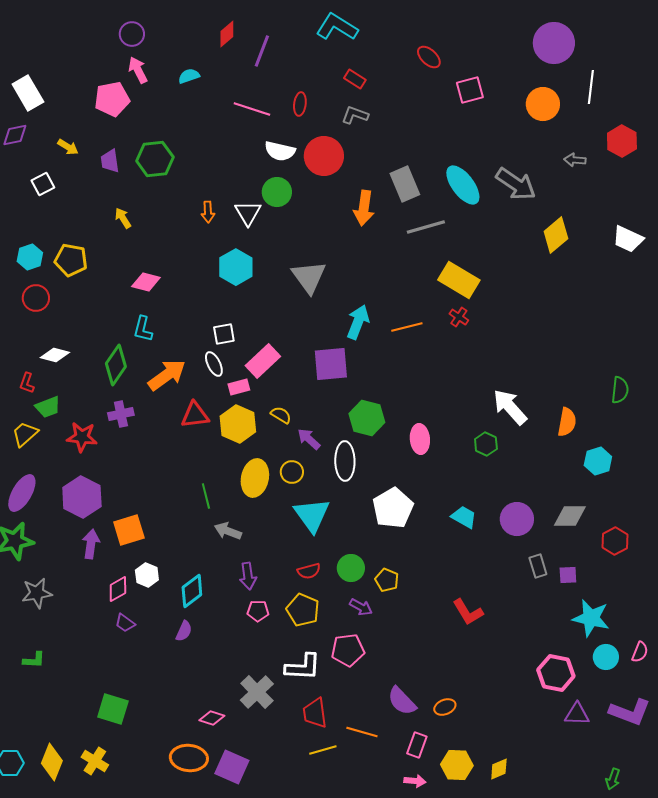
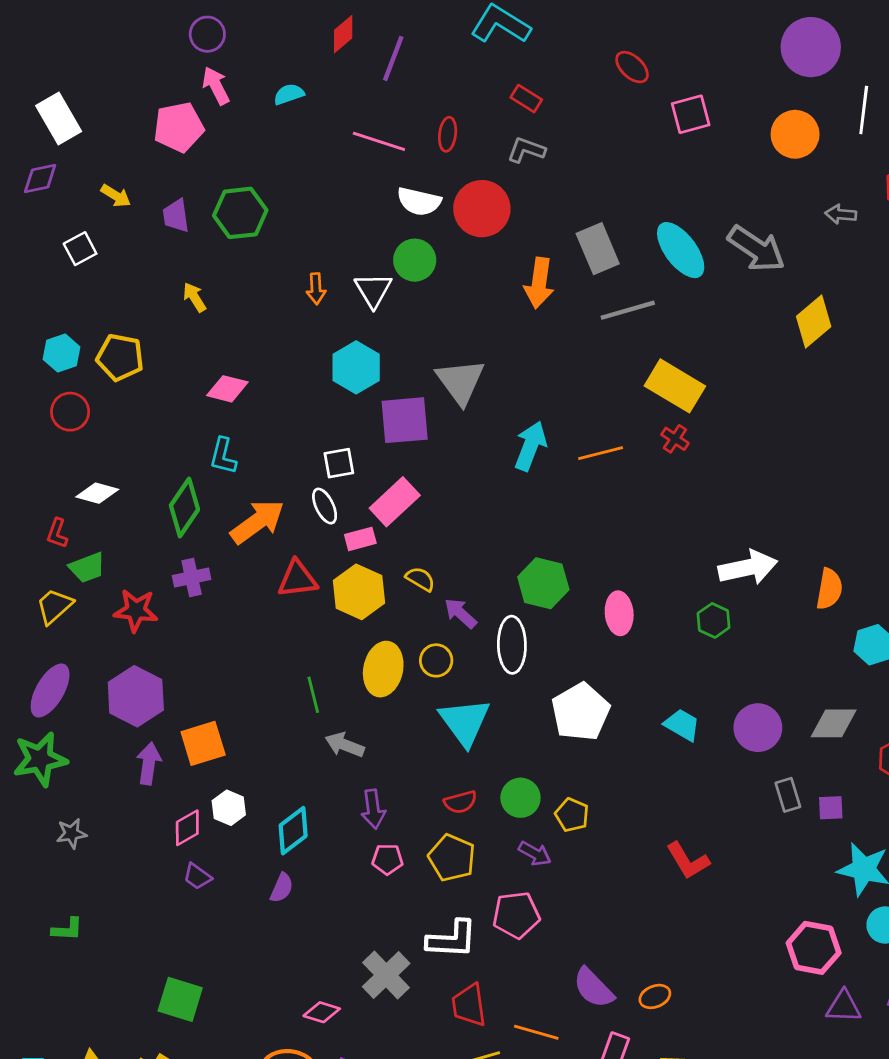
purple square: (331, 364) -> (405, 420), moved
white arrow: (510, 407) -> (748, 568), turned 120
gray star: (37, 593) -> (71, 833), size x0.7

